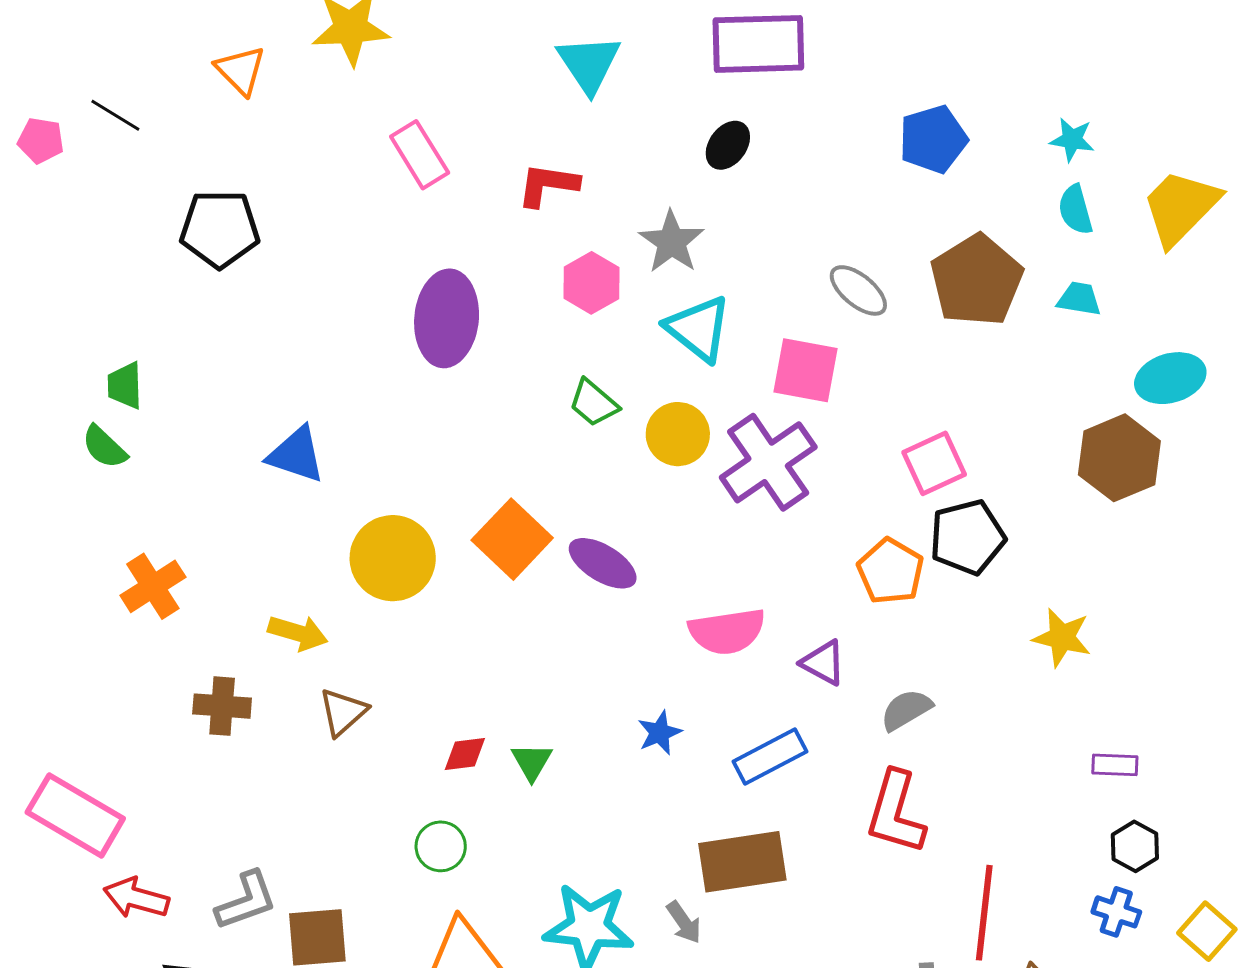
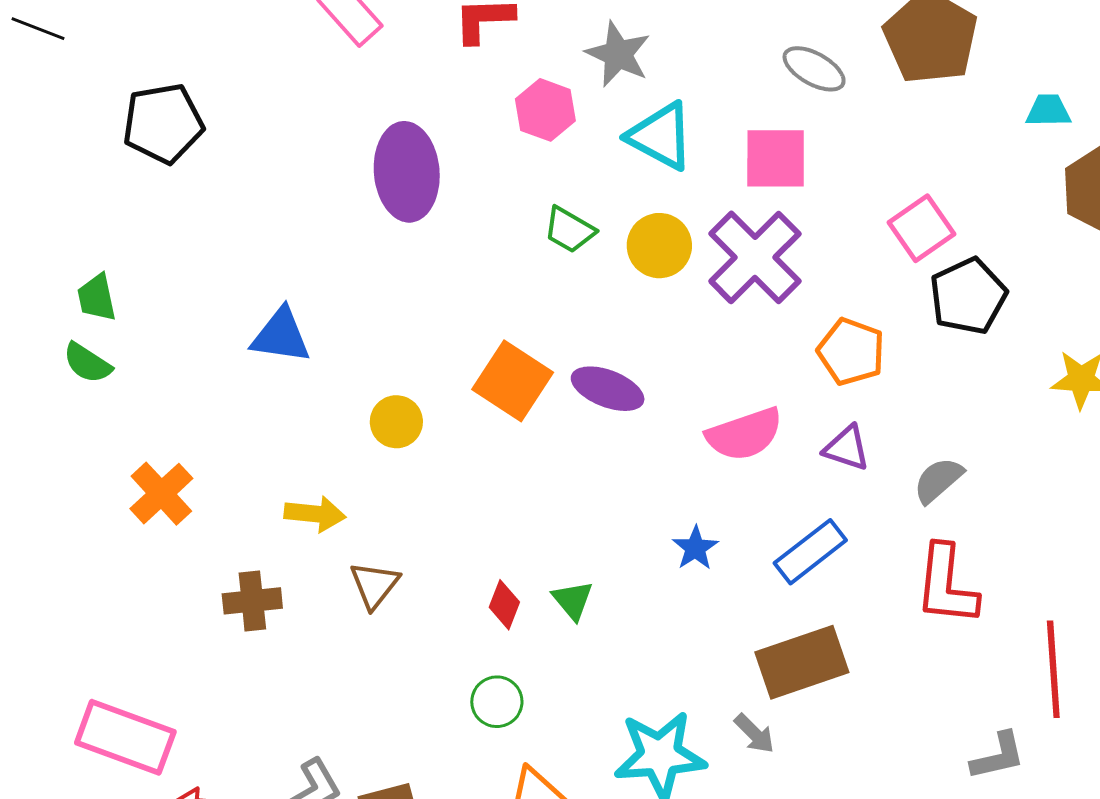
cyan trapezoid: (1079, 299) -> (1048, 110), moved
yellow circle: (393, 558) -> (396, 422), size x0.6
orange pentagon: (891, 571) -> (851, 352), moved
red diamond: (465, 754) -> (504, 605), turned -51

